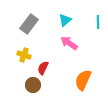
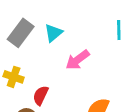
cyan triangle: (65, 20) -> (53, 33), moved
pink arrow: (69, 43) -> (78, 60), turned -72

